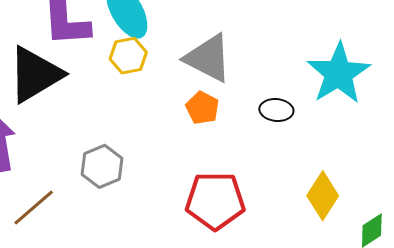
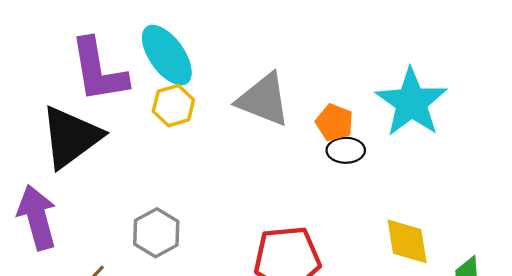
orange pentagon: (202, 108) -> (334, 123), moved
yellow diamond: (323, 196) -> (407, 241), turned -36

